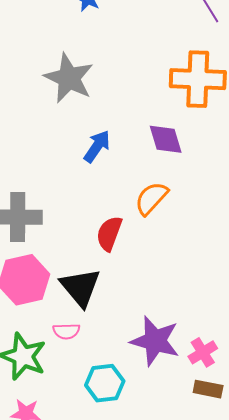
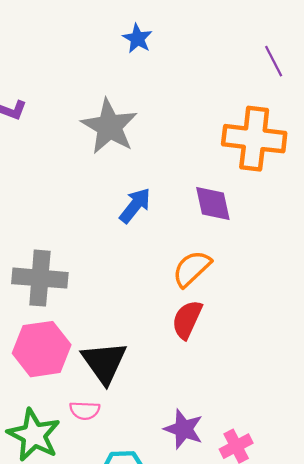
red semicircle: (109, 234) -> (187, 320), moved
purple star: (155, 341) -> (184, 429), size x0.7

